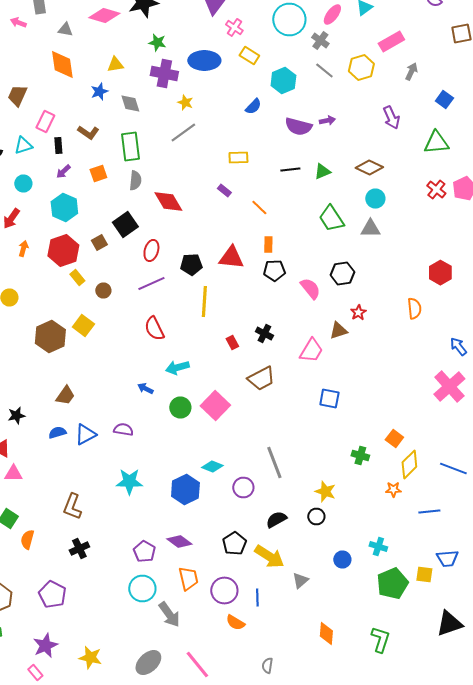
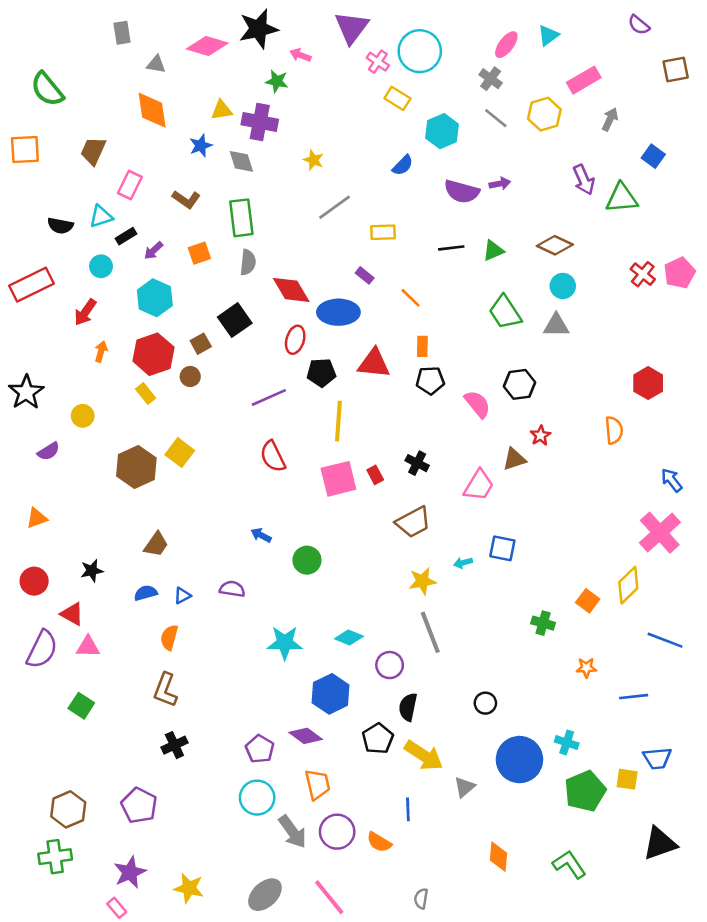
cyan circle: (289, 20) -> (420, 51), moved
pink arrow: (18, 22) -> (300, 55), moved
blue ellipse: (204, 60) -> (338, 312), moved
purple cross: (164, 74) -> (260, 122), moved
gray line: (183, 132) -> (335, 207), moved
green triangle: (436, 142) -> (622, 198), moved
black rectangle: (58, 146) -> (126, 236), moved, turned 63
red ellipse: (151, 250) -> (295, 340), moved
yellow rectangle: (77, 278) -> (146, 394), moved
brown circle: (103, 290) -> (190, 376), moved
cyan arrow: (177, 368) -> (463, 563), moved, size x0.6
pink square: (215, 406) -> (338, 479), moved, turned 32
blue triangle: (85, 434) -> (182, 596), size x0.6
yellow diamond: (409, 464) -> (628, 585), moved
cyan star: (129, 482) -> (285, 643), moved
blue hexagon: (185, 490) -> (331, 694), moved
yellow star: (325, 492) -> (422, 581), moved, turned -30
black semicircle: (276, 520) -> (408, 707), moved, turned -50
orange semicircle: (27, 540) -> (169, 638), moved
blue circle: (342, 560) -> (519, 760), size x2.0
purple circle: (224, 590) -> (337, 832), moved
green L-shape: (380, 640) -> (569, 864), turned -52

